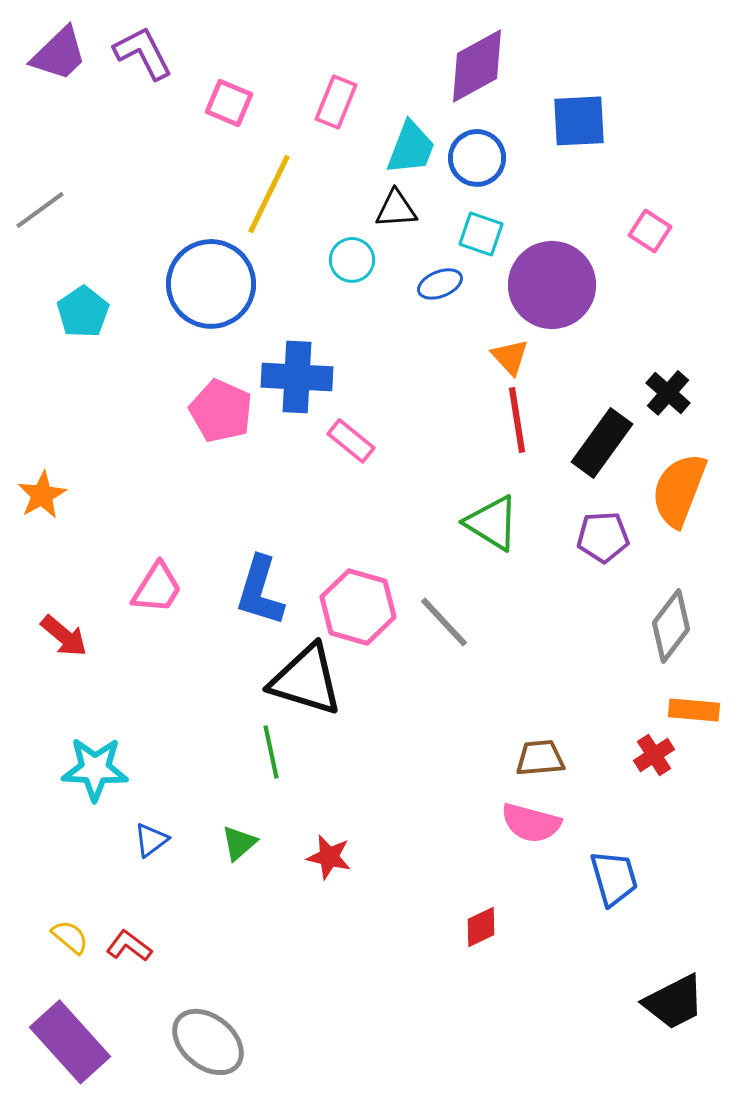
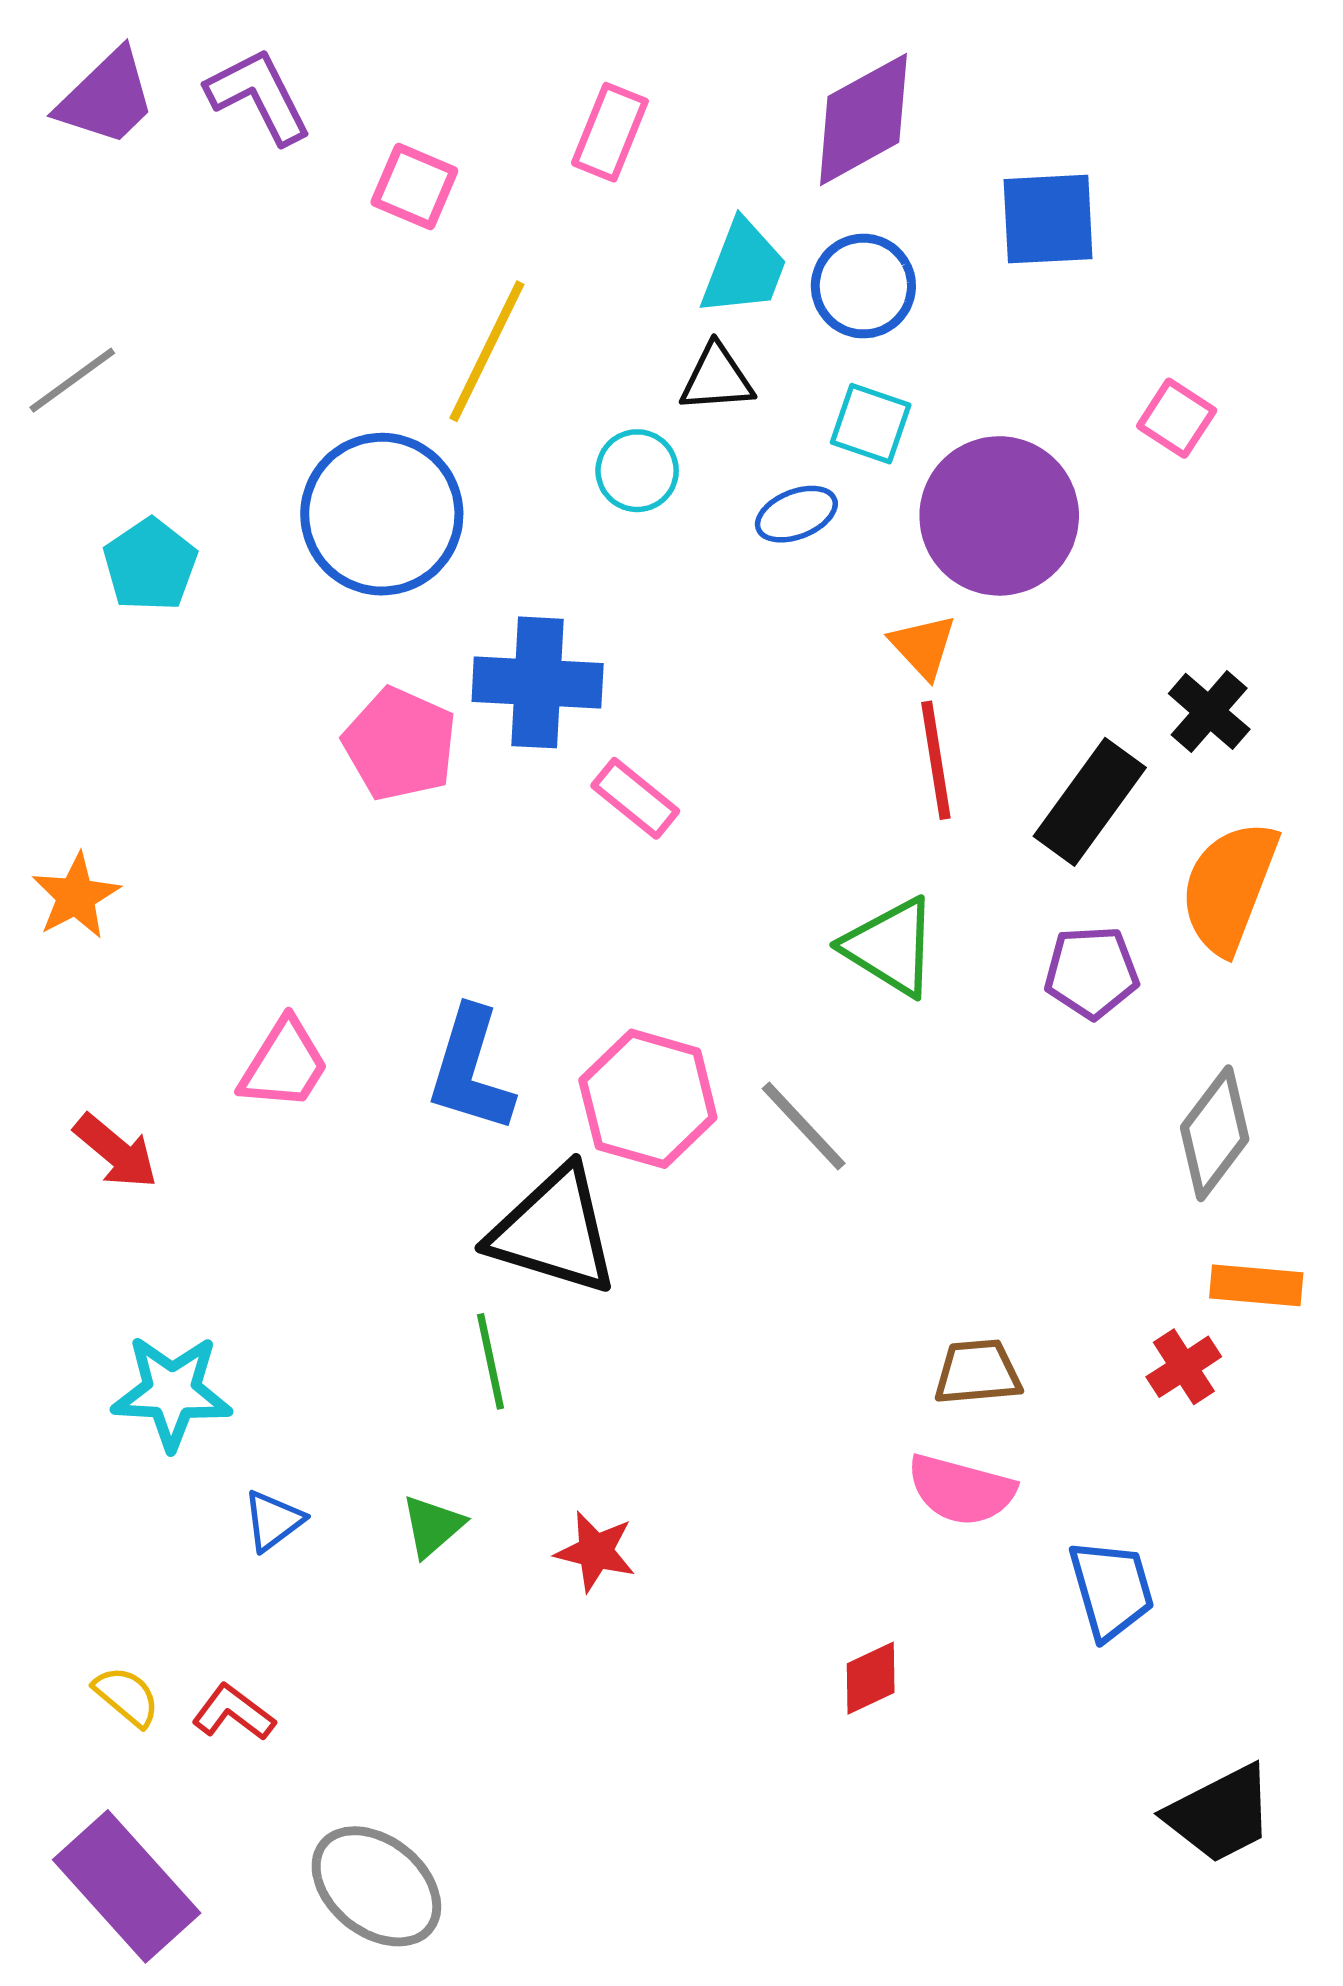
pink rectangle: (336, 102) -> (610, 132), moved

